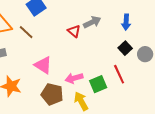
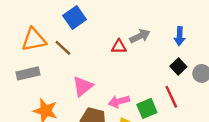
red triangle: (74, 31) -> (119, 47), turned -40
pink triangle: (43, 65) -> (83, 86), turned 48

